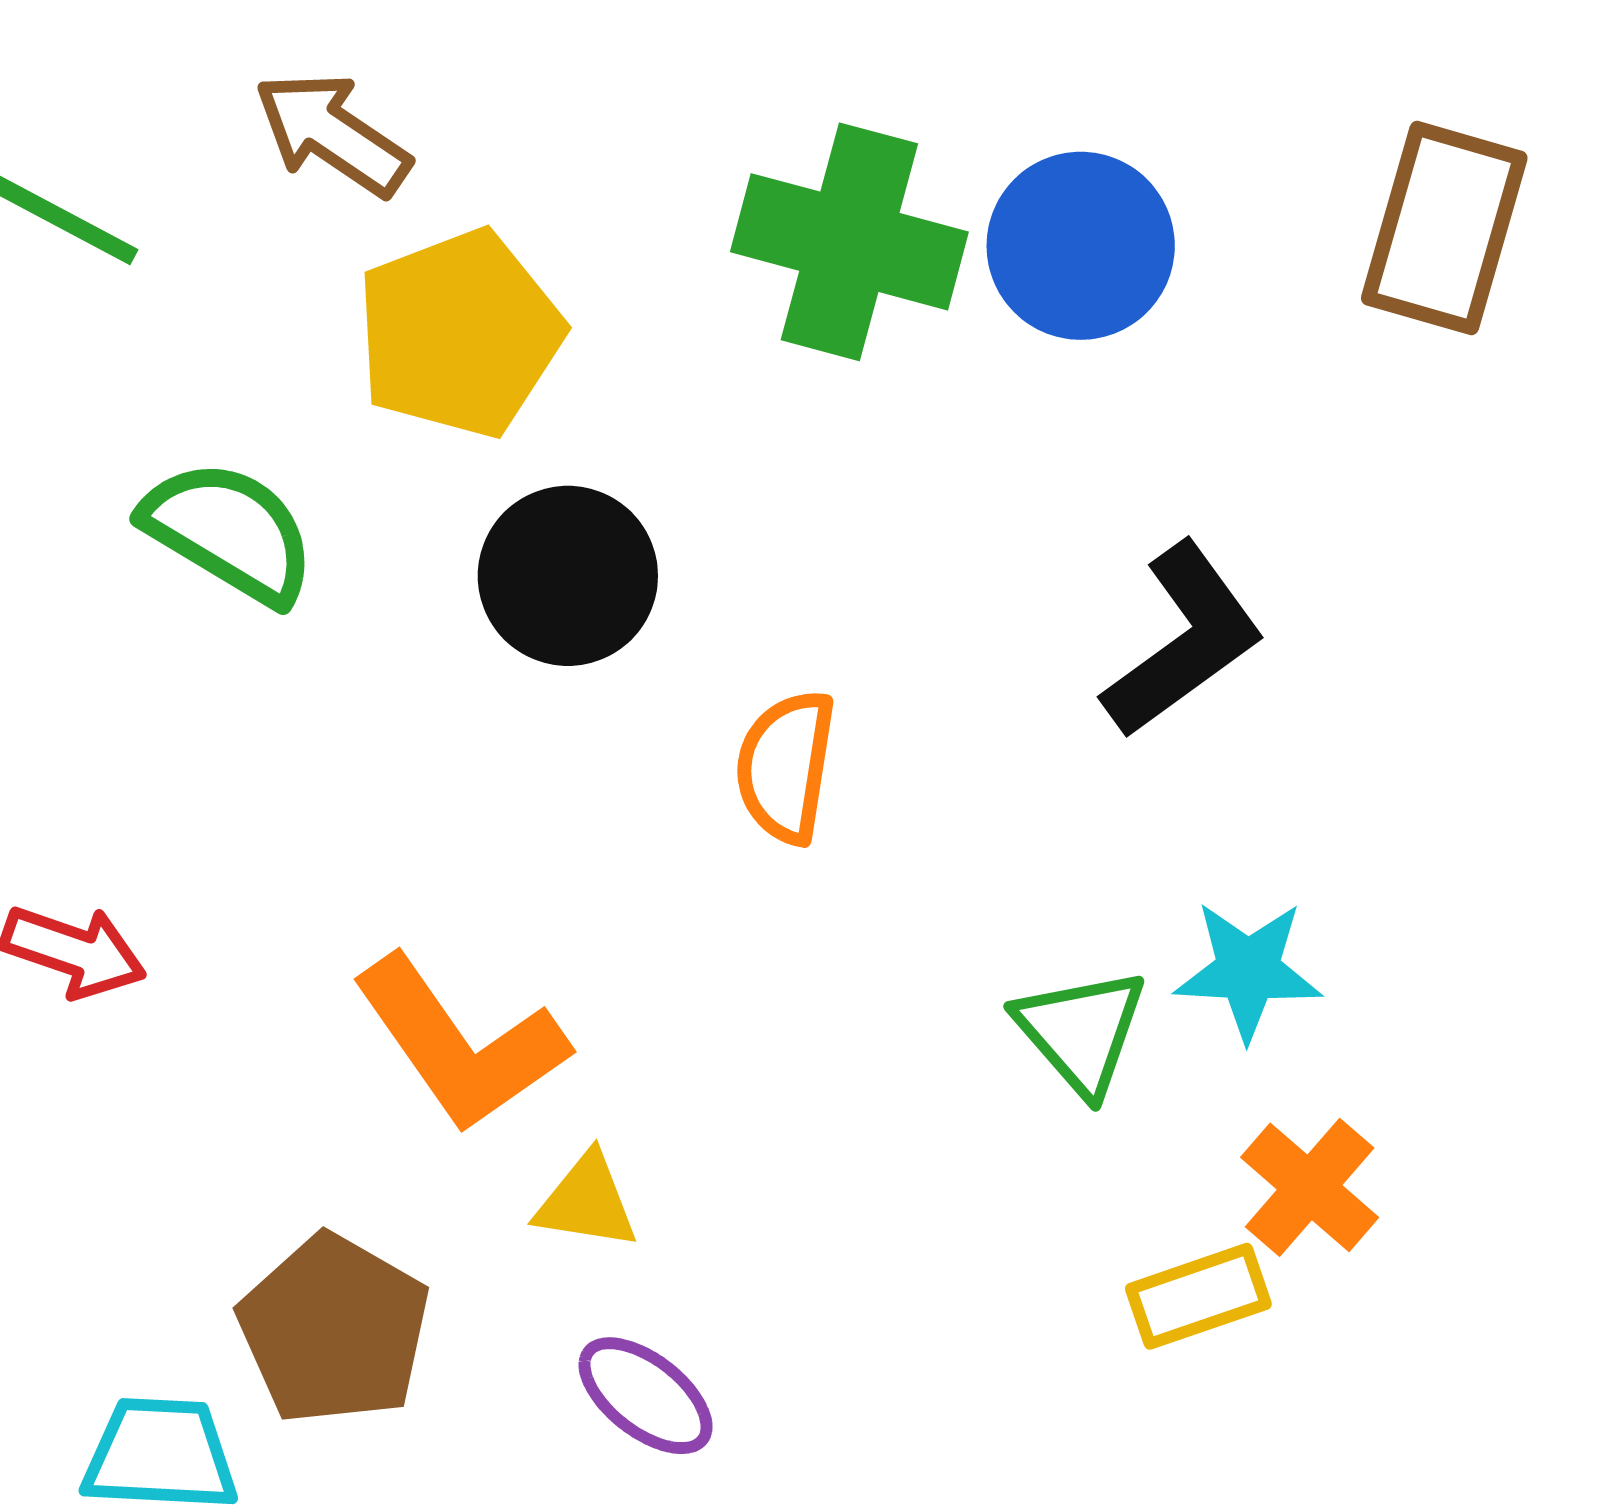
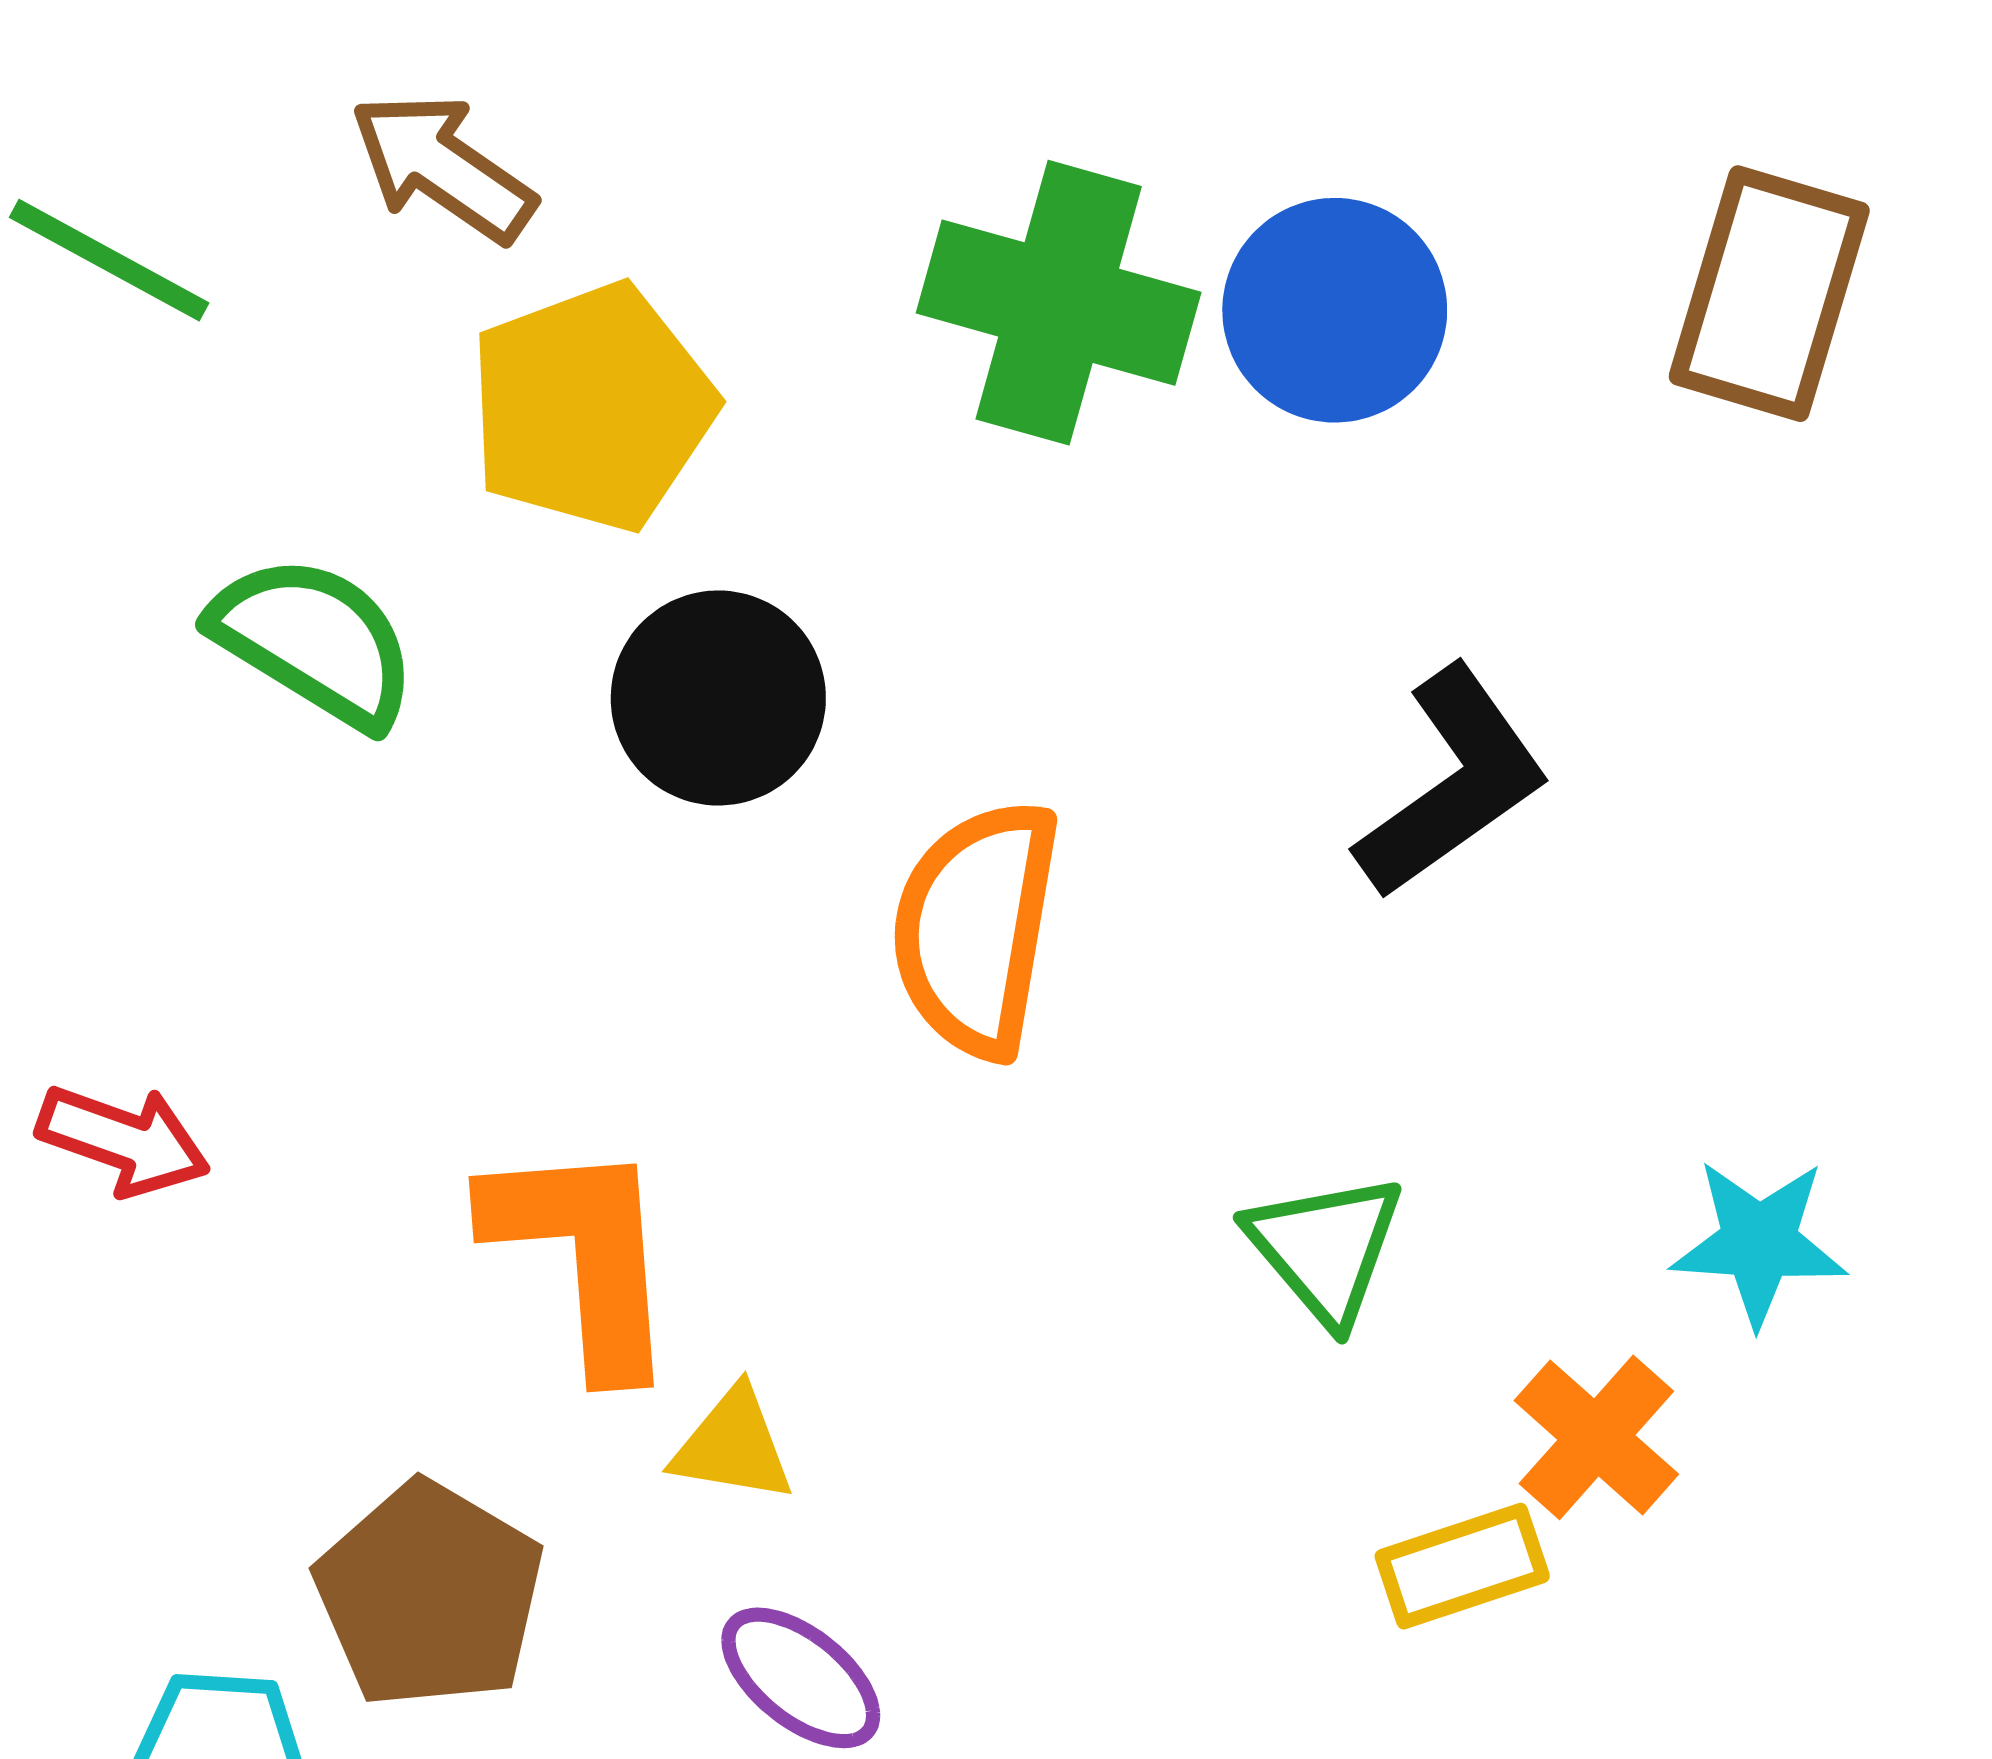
orange semicircle: (786, 766) -> (976, 928), size x1.4
cyan star: (1248, 970) -> (1759, 1242), moved
orange L-shape: (460, 1044) -> (584, 1256), turned -150

